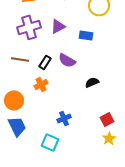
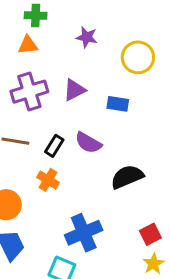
black semicircle: (92, 82) -> (127, 177), size x1.5
orange cross: (41, 84) -> (48, 180), turned -32
blue cross: (64, 118) -> (84, 233), size x1.6

